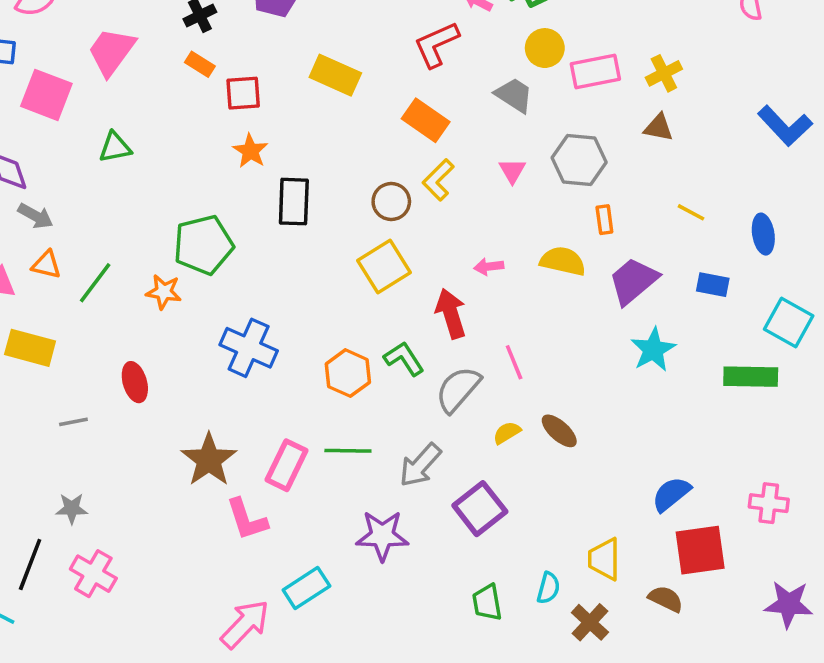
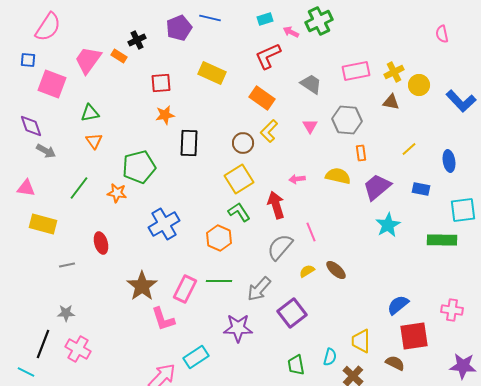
yellow circle: (545, 48) -> (419, 85), moved
orange rectangle: (200, 64) -> (119, 56), moved
orange star: (250, 151) -> (165, 115), turned 30
yellow line: (691, 212) -> (409, 149), turned -70
orange triangle: (46, 265) -> (94, 141), moved, turned 42
cyan square: (789, 323) -> (463, 210), turned -36
blue cross: (249, 348) -> (164, 224), turned 36
green L-shape: (404, 359) -> (239, 212), moved

